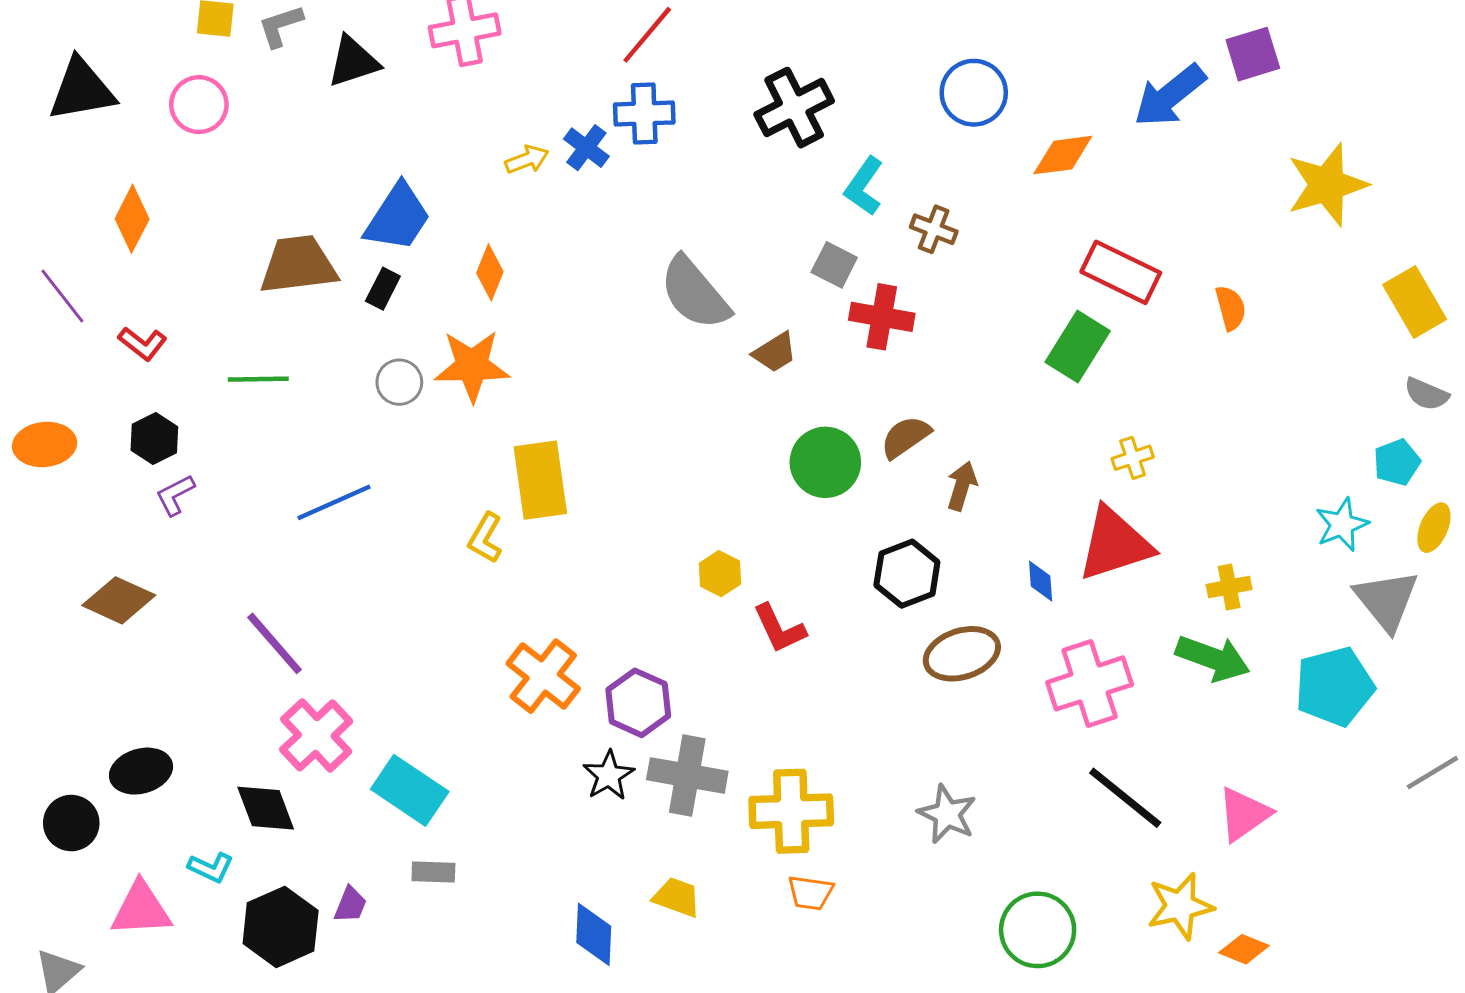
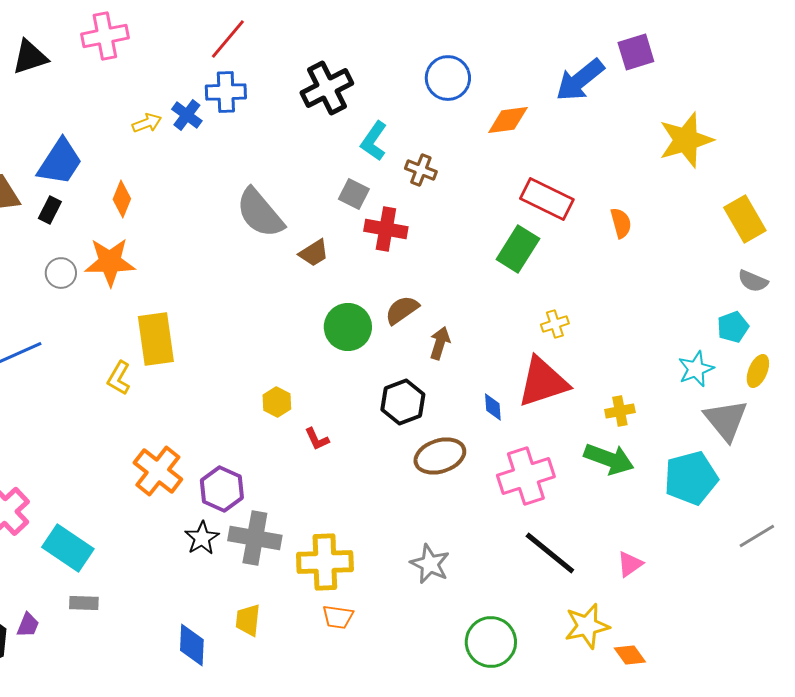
red L-shape: (779, 629) -> (317, 439), size x0.7
pink triangle: (1244, 814) -> (630, 564), size x0.7
yellow trapezoid: (677, 897) -> (248, 620), turned -104
orange diamond: (1244, 949) -> (630, 655), turned 32

